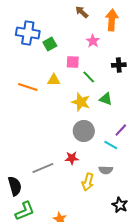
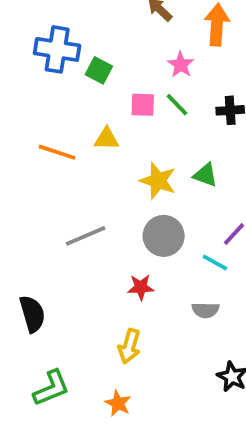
green square: (50, 44) -> (99, 70), turned -32
green line: (89, 77) -> (177, 105), moved
gray line: (43, 168) -> (86, 236), moved
yellow arrow: (88, 182) -> (129, 346), moved
black semicircle: (15, 186) -> (32, 314), moved

